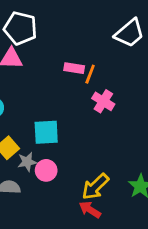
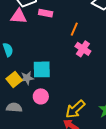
pink rectangle: (74, 68) -> (46, 13), moved
gray star: (27, 162) -> (27, 78), moved

